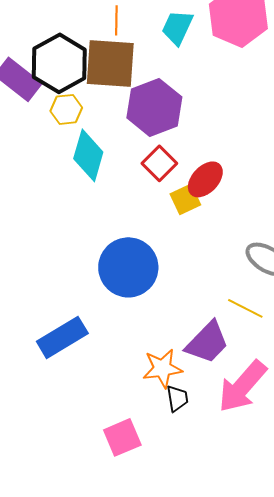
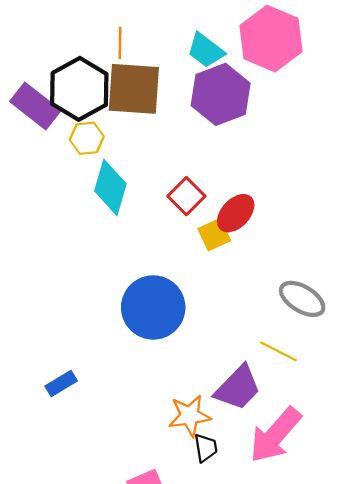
orange line: (116, 20) -> (120, 43), moved
cyan trapezoid: (177, 27) -> (206, 50), turned -78
purple hexagon: (154, 107) -> (221, 94), moved
blue rectangle: (62, 337) -> (61, 384), moved, size x0.6

